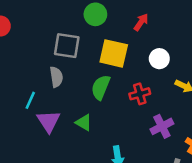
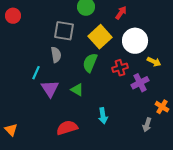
yellow square: (114, 53) -> (100, 37), turned 35
white circle: (159, 59) -> (135, 41), size x1.6
purple cross: (162, 126) -> (140, 83), moved

